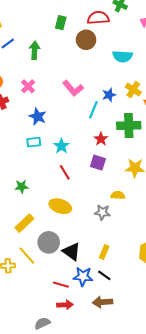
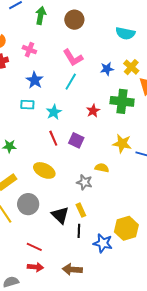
brown circle: (86, 40) -> (74, 20), moved
pink cross: (28, 86) -> (29, 50), turned -32
cyan line: (93, 110) -> (71, 82), moved
purple square: (98, 163) -> (76, 140), moved
black triangle: (72, 252) -> (60, 215), moved
yellow rectangle: (104, 252) -> (81, 210), moved, turned -56
black line: (104, 275) -> (79, 231), moved, turned 48
blue star: (83, 276) -> (103, 243), moved

